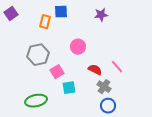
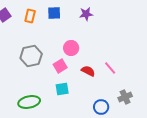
purple star: (101, 15) -> (86, 14), moved
orange rectangle: (45, 22) -> (30, 16), moved
pink square: (57, 72) -> (60, 66), moved
gray cross: (104, 87) -> (125, 97), moved, turned 32

